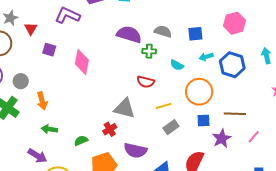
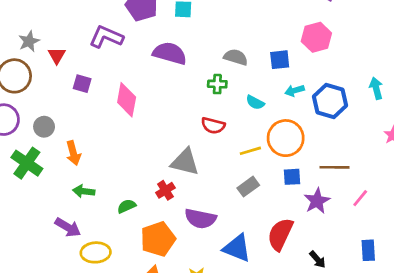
pink hexagon: (234, 23) -> (316, 37), moved
purple semicircle: (129, 34) -> (170, 53), moved
yellow line: (163, 106) -> (250, 151), moved

